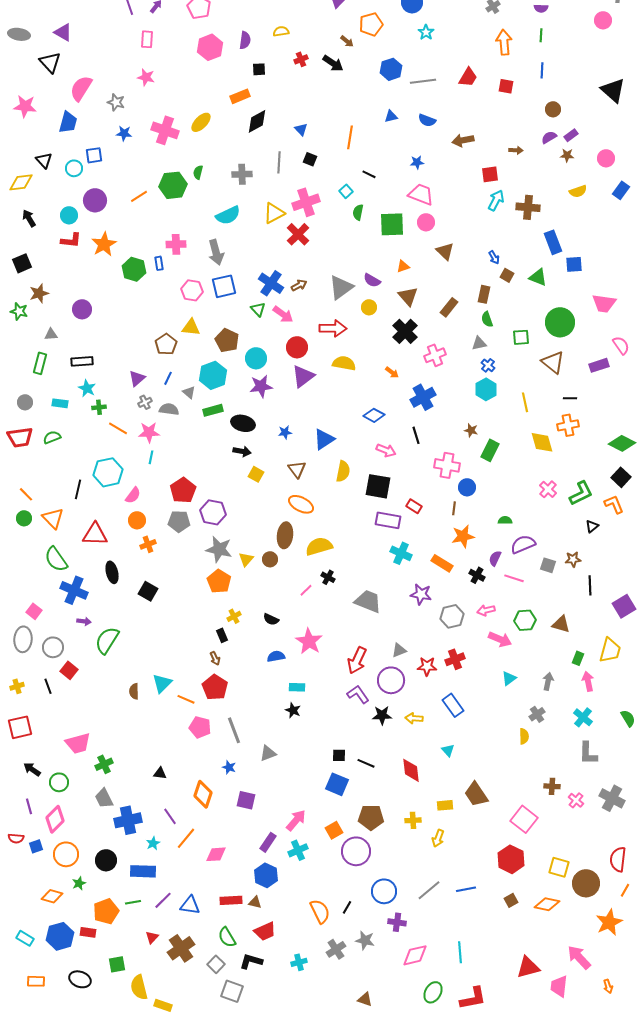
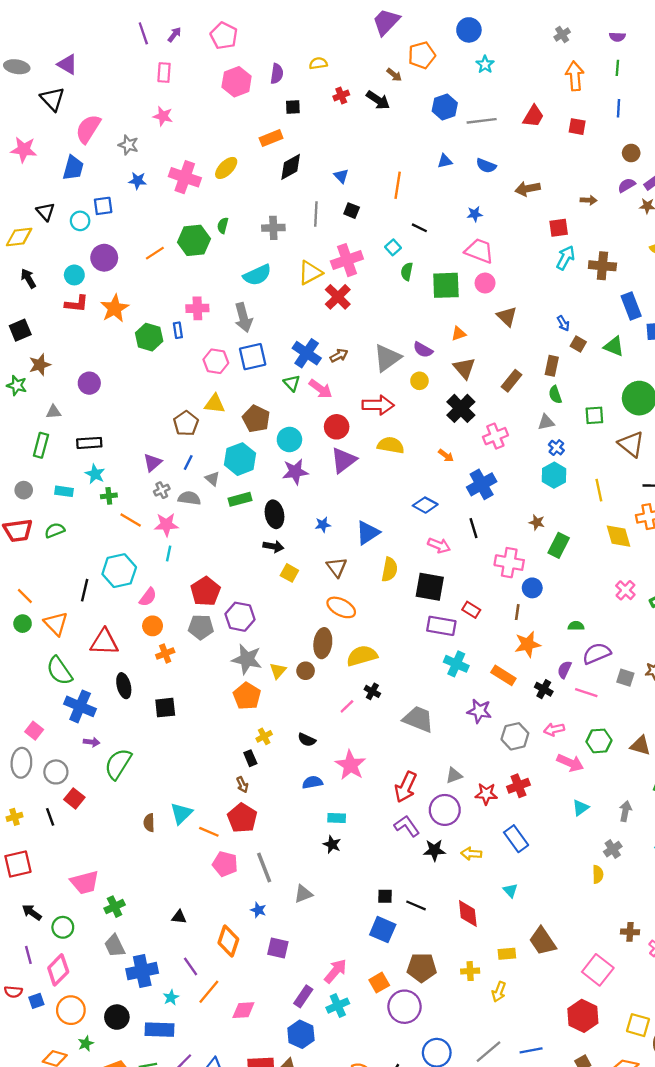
black ellipse: (243, 423) -> (274, 514), turned 65
black square: (148, 591) -> (165, 708), turned -36

